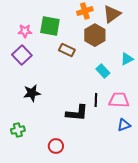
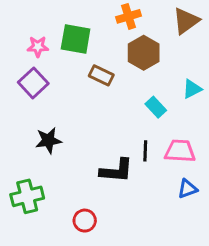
brown triangle: (112, 14) -> (186, 21), moved
green cross: (18, 130) -> (27, 196), size x1.5

